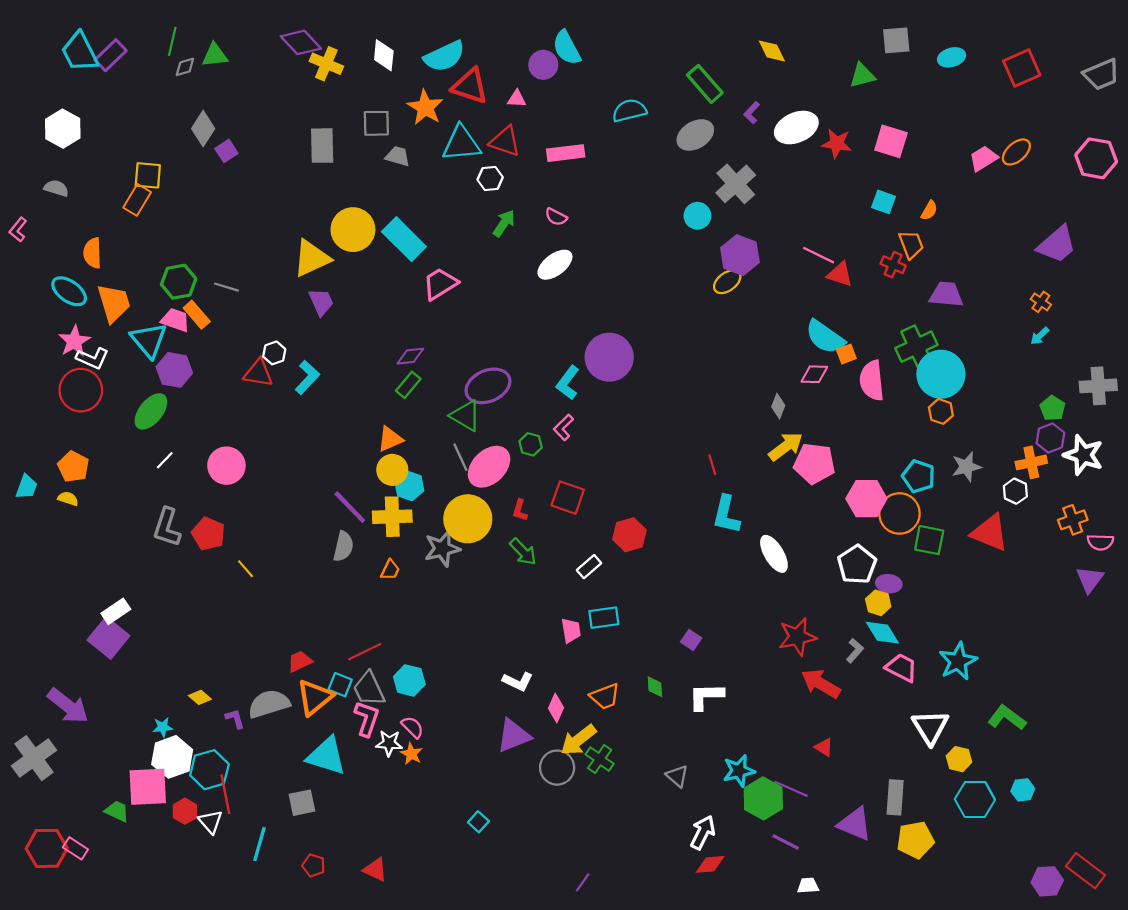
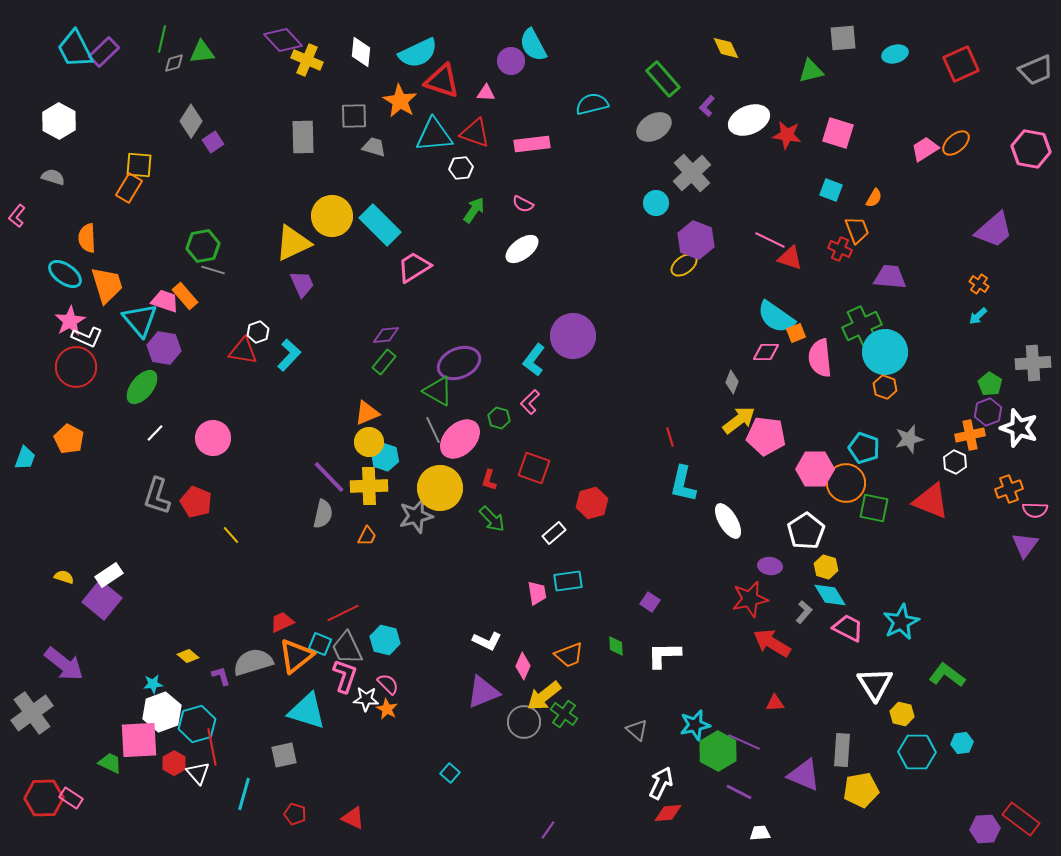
green hexagon: (179, 282) -> (203, 246), moved
yellow semicircle: (68, 499) -> (64, 577), moved
purple ellipse: (889, 584) -> (770, 566), moved
red triangle: (824, 747) -> (775, 703), turned -36

